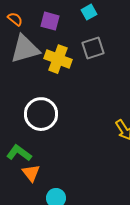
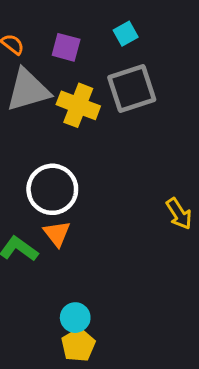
gray square: (93, 48) -> (132, 89), size x1.4
orange triangle: (31, 173) -> (57, 234), moved

